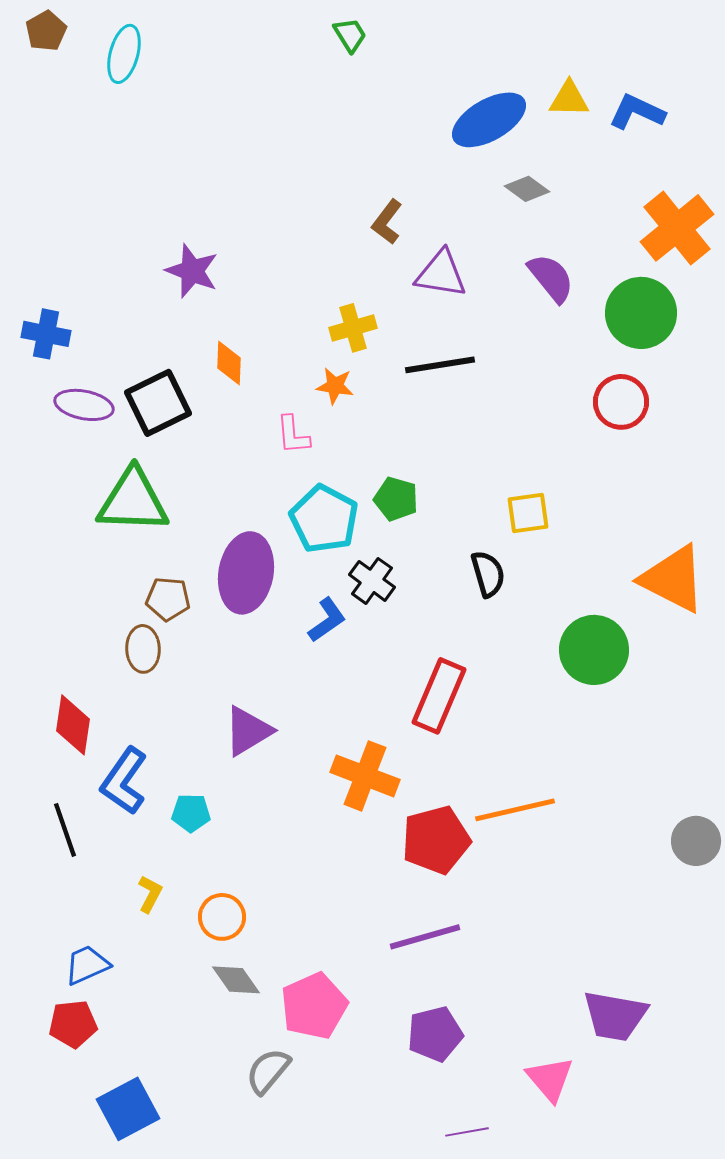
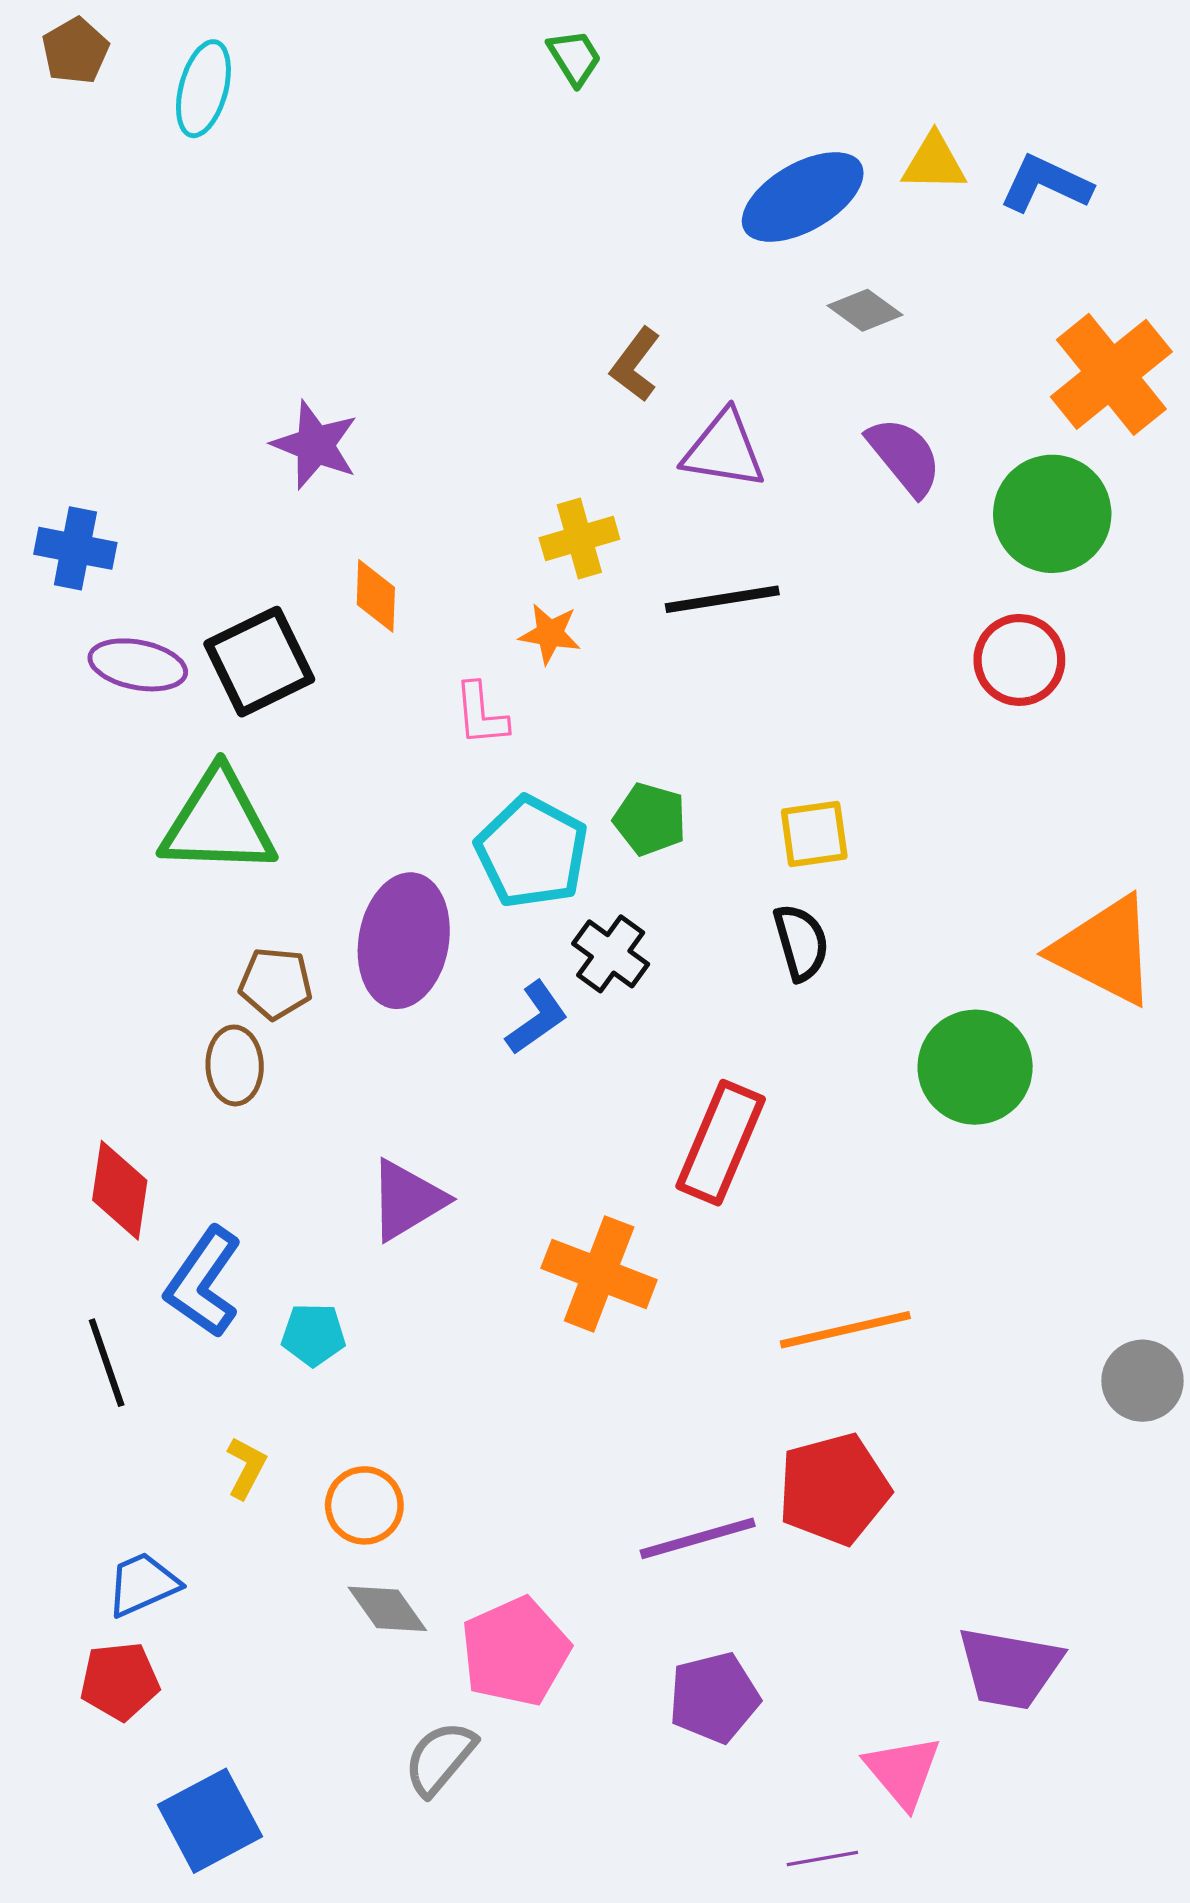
yellow square: (528, 513) -> (814, 834), moved
red pentagon: (436, 840) -> (834, 1489), moved
purple line: (467, 1132) -> (822, 1858), moved

